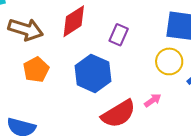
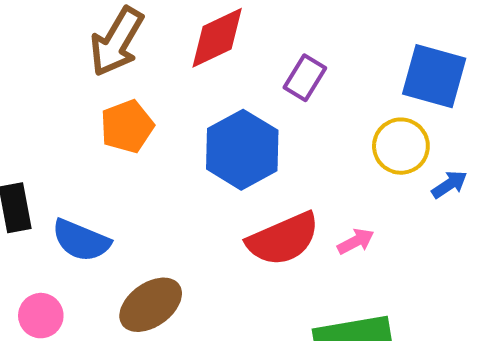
brown arrow: (26, 29) -> (117, 42), turned 96
pink arrow: (153, 100) -> (356, 241), moved

